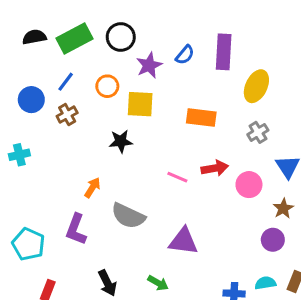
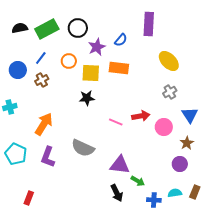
purple rectangle: (224, 52) -> (149, 24), moved
yellow ellipse: (256, 86) -> (169, 61), turned -70
orange rectangle: (201, 117) -> (119, 68), moved
black star: (121, 141) -> (87, 98), moved
orange arrow: (92, 188) -> (44, 124), moved, size x1.6
cyan pentagon: (28, 244) -> (16, 154), moved
black arrow: (107, 283) -> (117, 193), moved
green arrow: (158, 283) -> (138, 181), moved

